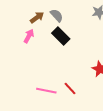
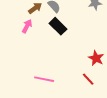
red line: (70, 89) -> (88, 79), moved

